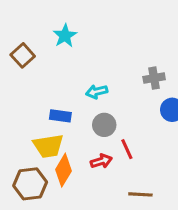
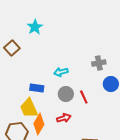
cyan star: (65, 36) -> (35, 27), moved
yellow trapezoid: (48, 146) -> (29, 108), turned 75
red line: (127, 149) -> (84, 97), moved

